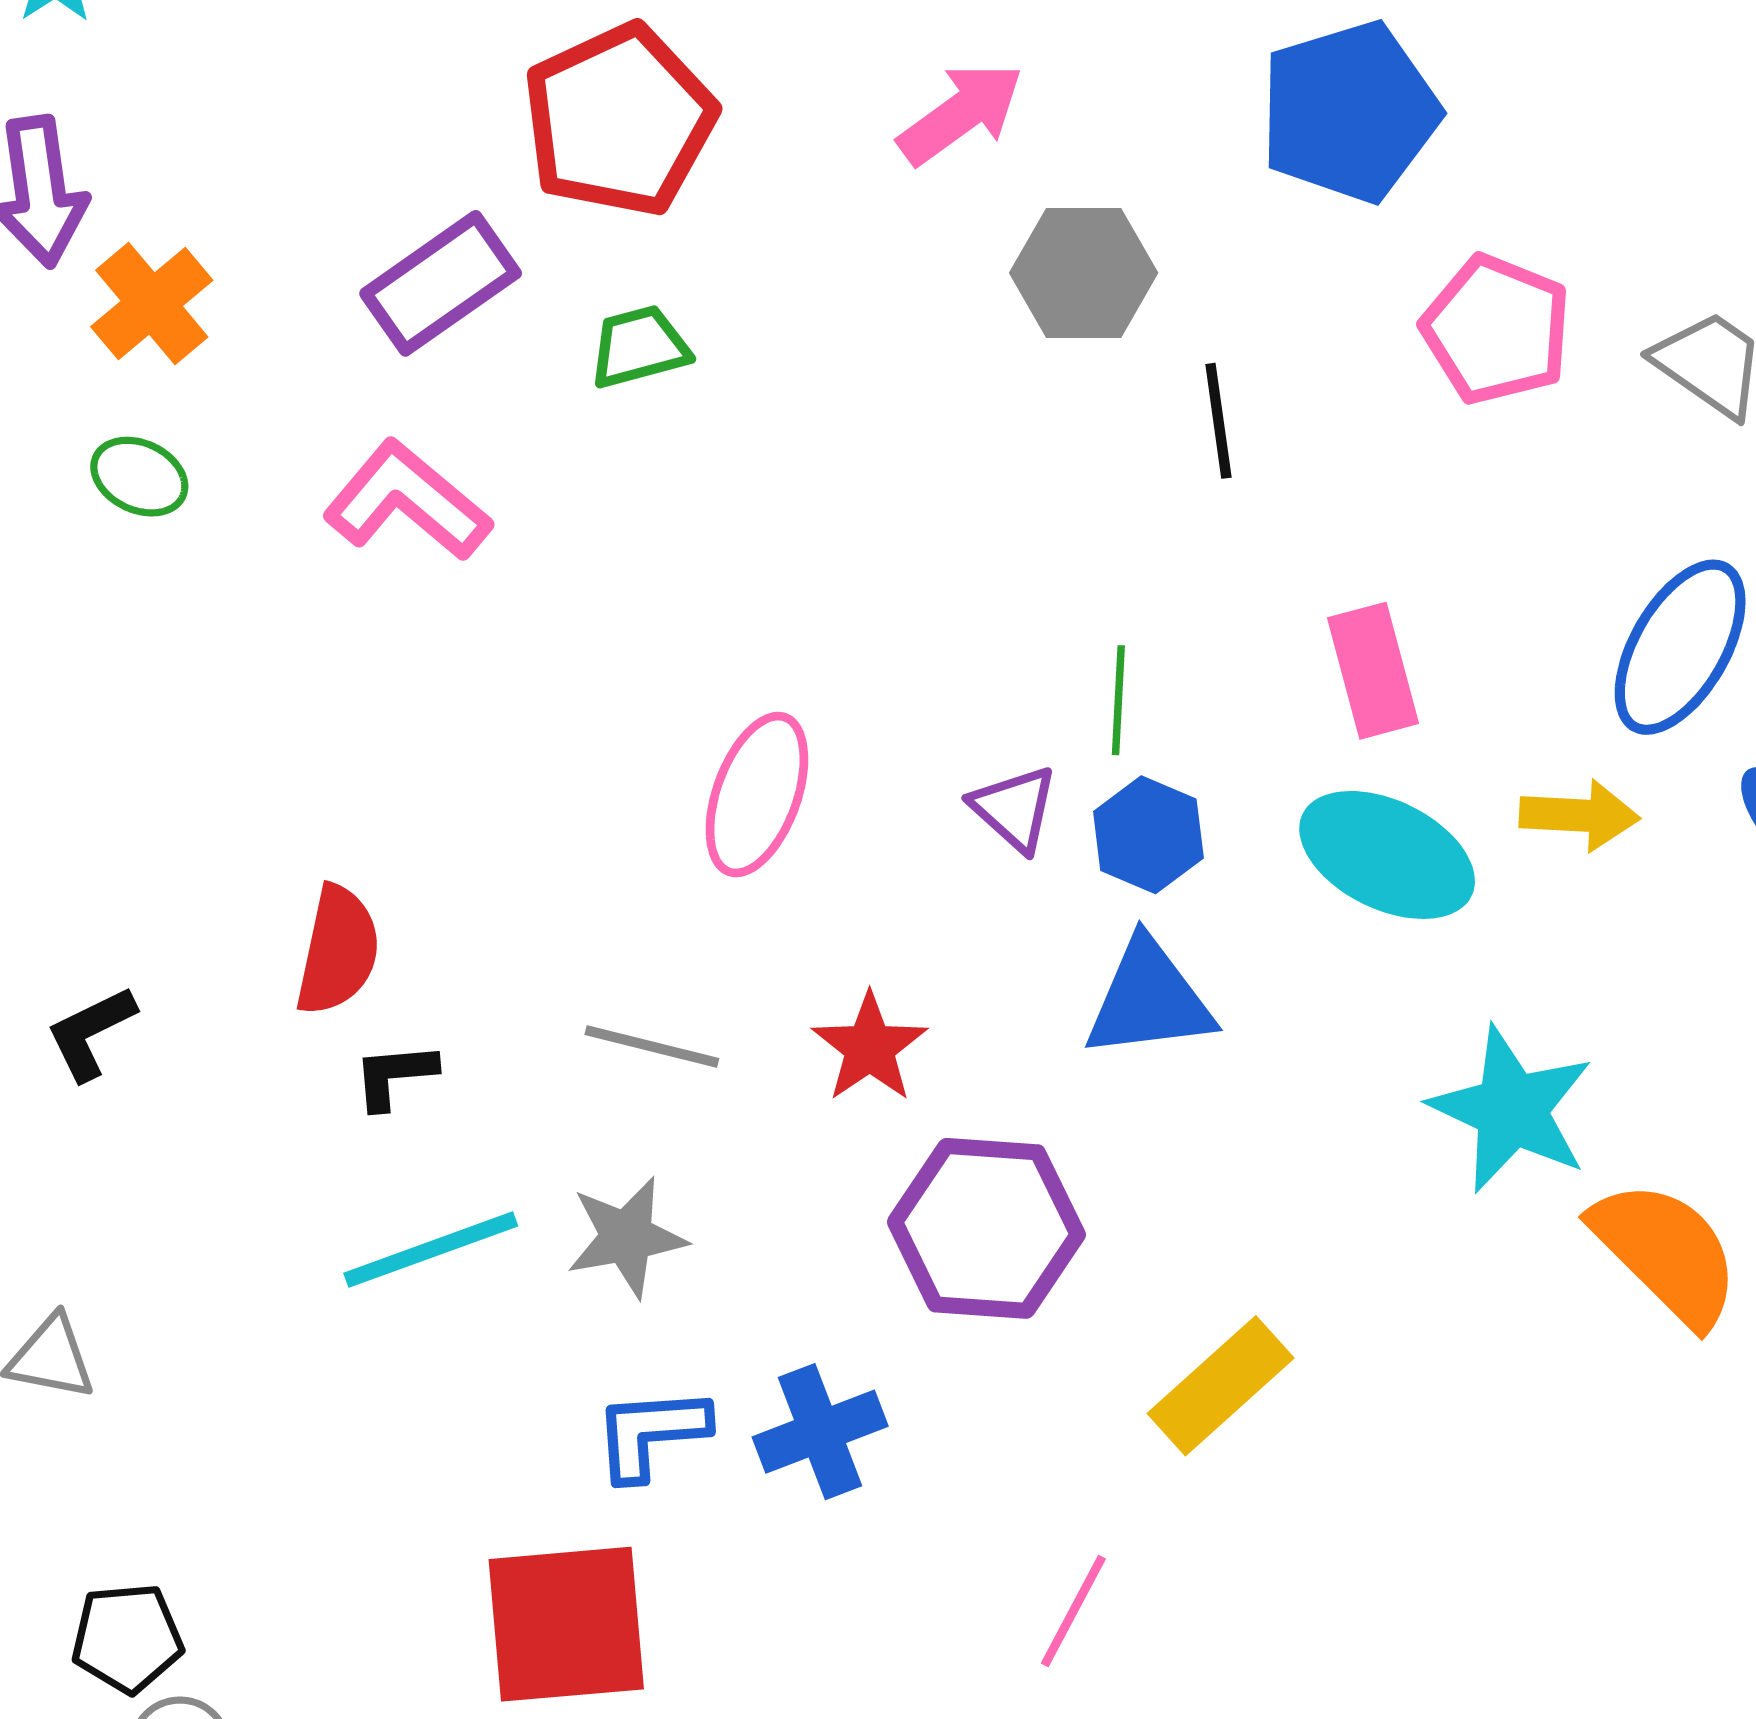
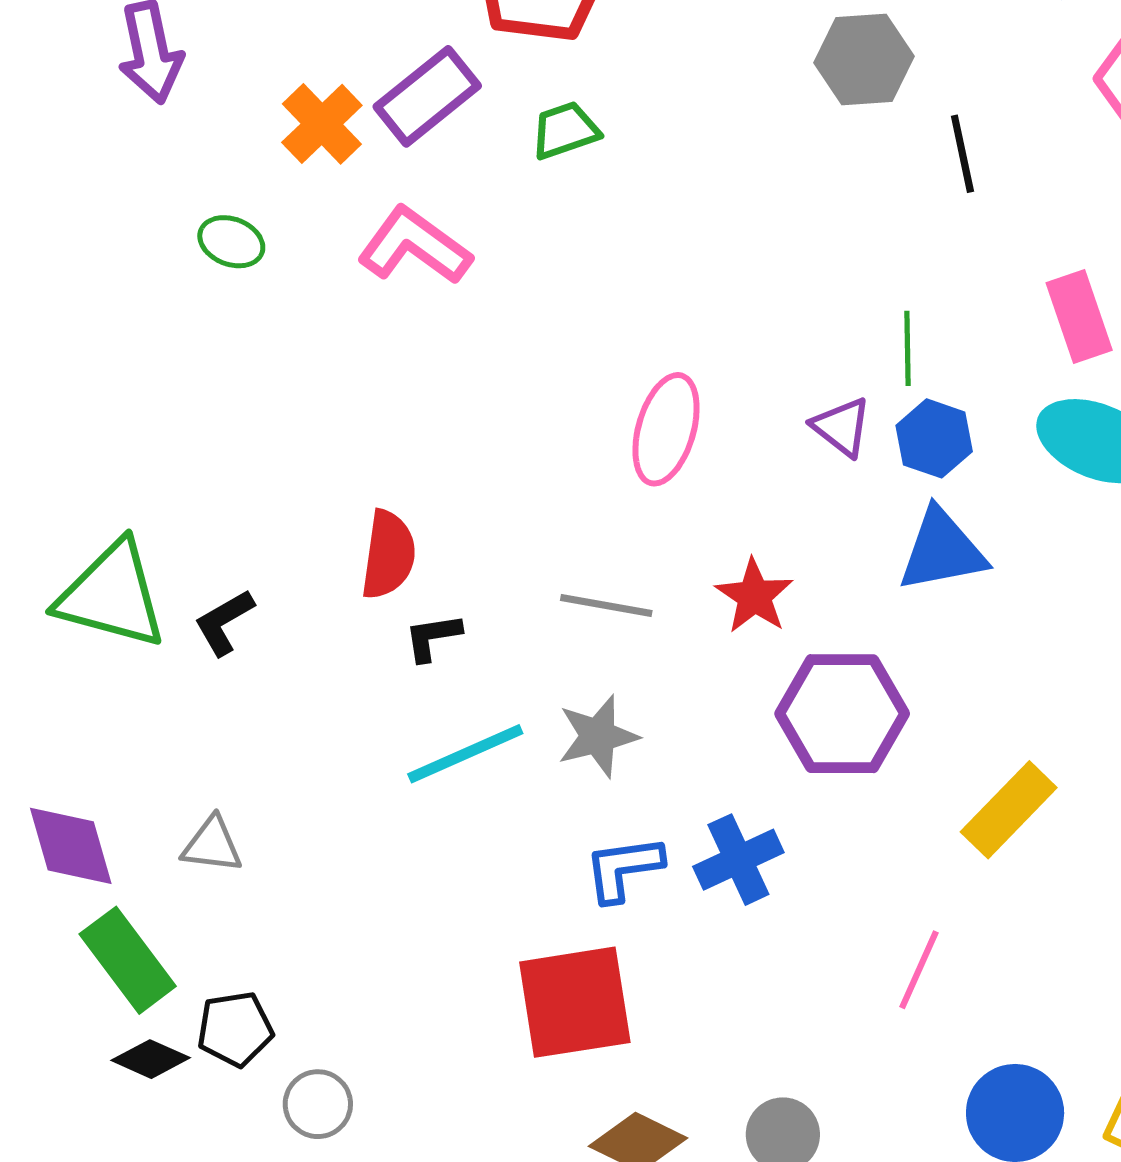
orange cross: (152, 304) -> (322, 124), moved
black pentagon: (127, 1638) -> (235, 1029), moved

